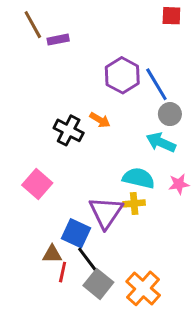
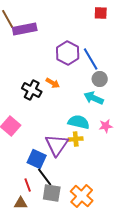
purple rectangle: (58, 40) -> (25, 29), size x1.6
brown triangle: (52, 254) -> (21, 203), moved
red line: (63, 272) -> (28, 185), turned -32
gray square: (98, 284) -> (52, 193), turned -30

